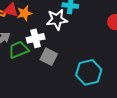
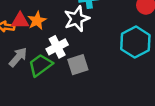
gray square: (49, 57) -> (78, 65), turned -30
cyan hexagon: (89, 72) -> (135, 42), moved

